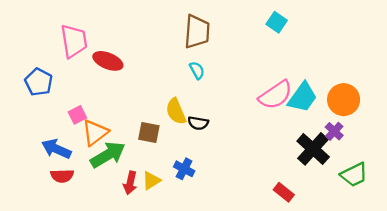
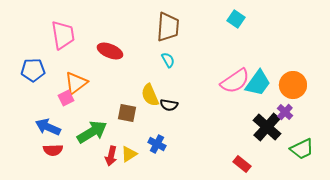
red ellipse: (108, 61) -> (110, 51), moved
blue pentagon: (39, 82) -> (33, 70), turned -30
orange triangle: (95, 132) -> (76, 83), moved

